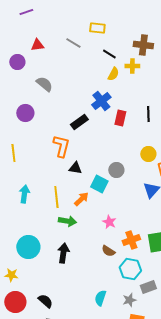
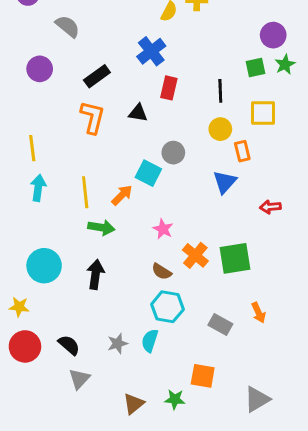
black line: (148, 114) -> (220, 91), moved
red rectangle: (120, 118) -> (169, 88), moved
black rectangle: (79, 122) -> (97, 76), moved
yellow line: (13, 153) -> (32, 148), moved
black triangle: (75, 168) -> (138, 113), moved
orange cross: (131, 240) -> (195, 255), turned -30
cyan hexagon: (130, 269) -> (167, 307), moved
gray rectangle: (148, 287) -> (220, 324), turned 49
gray star: (129, 300) -> (118, 344), moved

